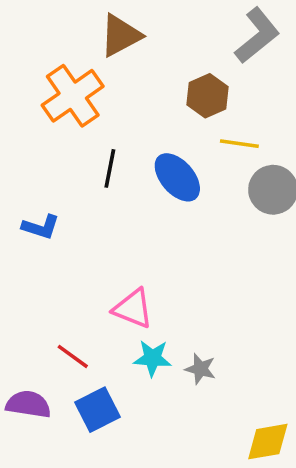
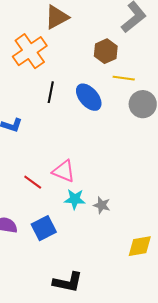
red line: (73, 356) -> (33, 182), moved

